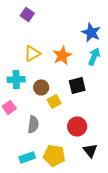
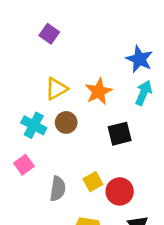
cyan cross: (16, 79) -> (34, 125), turned 30
brown circle: (41, 87) -> (66, 122), moved
yellow square: (54, 101) -> (93, 182), moved

